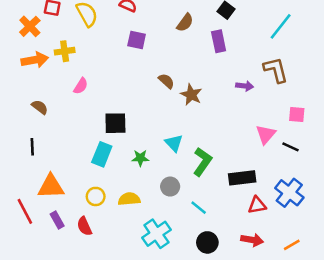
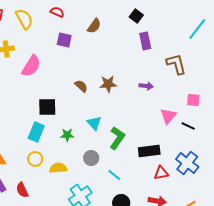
brown semicircle: (185, 23) -> (94, 26), moved
cyan line: (281, 26) -> (197, 29), moved
purple rectangle: (219, 41) -> (145, 41), moved
brown semicircle: (166, 81) -> (81, 86), moved
pink semicircle: (81, 86) -> (31, 66), moved, size x1.6
purple arrow: (245, 86) -> (146, 86), moved
brown star: (191, 95) -> (108, 84), turned -30
yellow circle: (96, 196) -> (35, 159), moved

